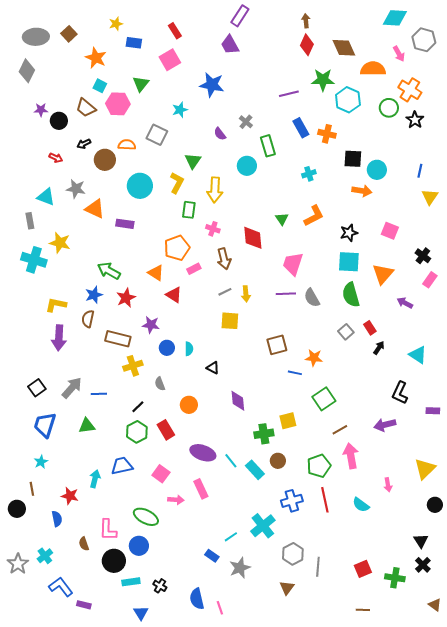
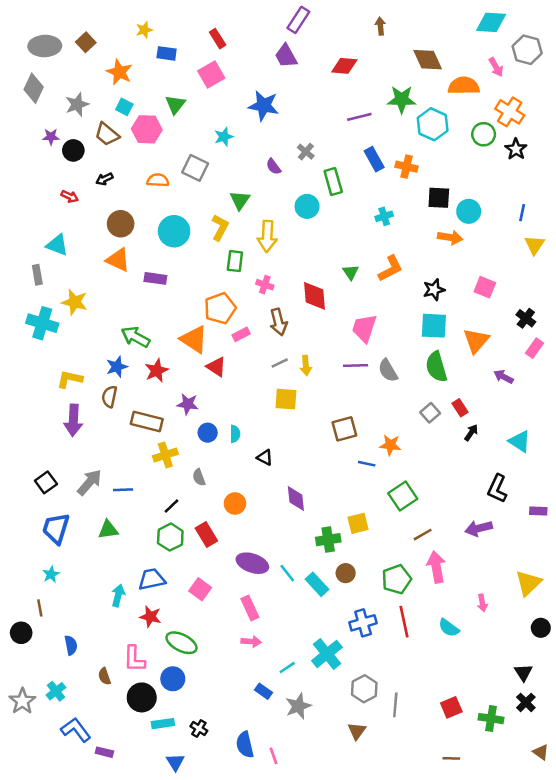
red diamond: (307, 45) -> (344, 66), moved, turned 70
brown circle: (105, 160) -> (121, 224), moved
gray star: (76, 189) -> (77, 104), moved, turned -30
orange triangle: (156, 273) -> (194, 339), size x1.4
red star: (70, 496) -> (150, 617), moved
pink arrow: (176, 500) -> (251, 641), moved

